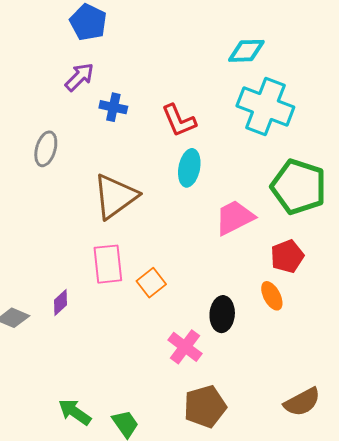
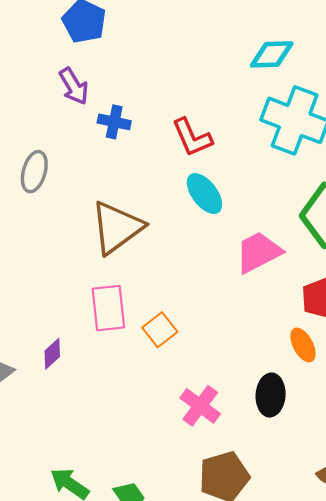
purple arrow: (79, 77) -> (74, 86), turned 104
cyan ellipse: (189, 168) -> (204, 194), turned -48
black ellipse: (222, 314) -> (271, 395), moved

